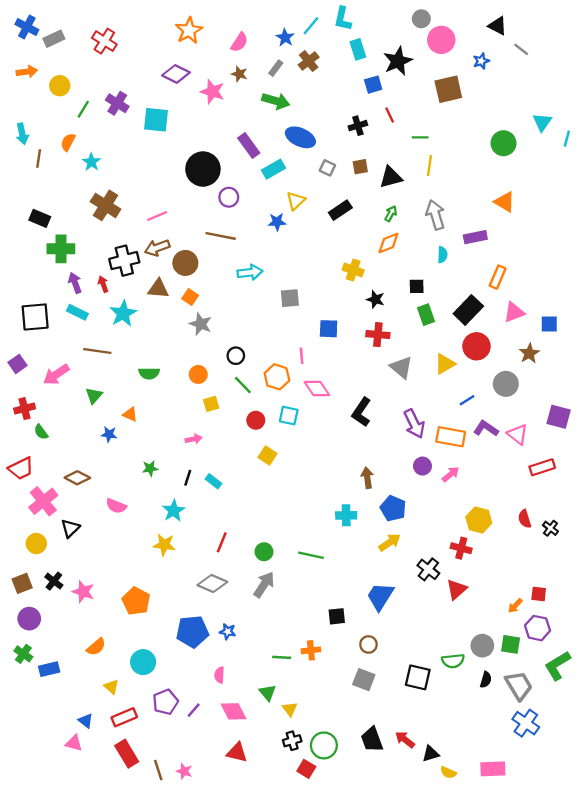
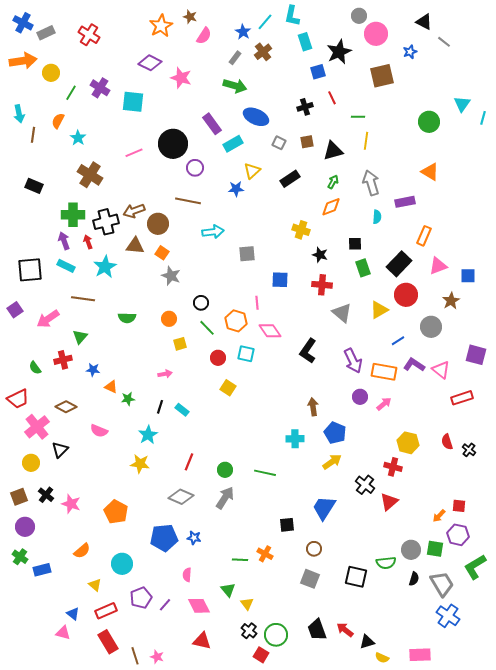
orange arrow: (27, 72) -> (23, 61), size x1.5
brown star: (239, 74) -> (190, 17), moved
pink line: (157, 216) -> (134, 153), moved
green cross: (61, 249) -> (73, 215), moved
red cross: (25, 409) -> (63, 360), moved
orange triangle: (130, 414) -> (111, 387), moved
orange cross: (311, 650) -> (265, 554), turned 35
black cross: (292, 741) -> (249, 631), turned -35

